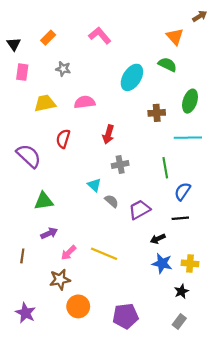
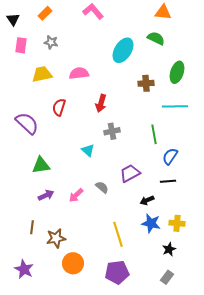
orange triangle: (175, 37) -> (163, 12), turned -42
gray star: (63, 69) -> (51, 42), moved
gray semicircle: (112, 201) -> (102, 187), moved
pink arrow: (69, 253) -> (76, 195), moved
yellow line: (104, 254) -> (118, 234), moved, turned 50
brown line: (22, 256) -> (32, 227), moved

